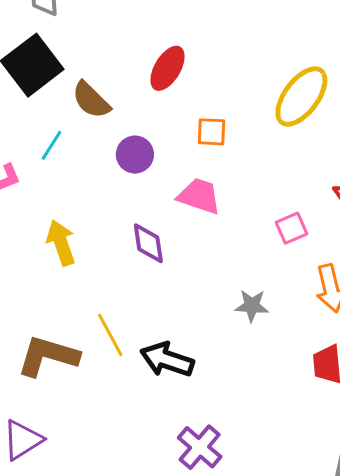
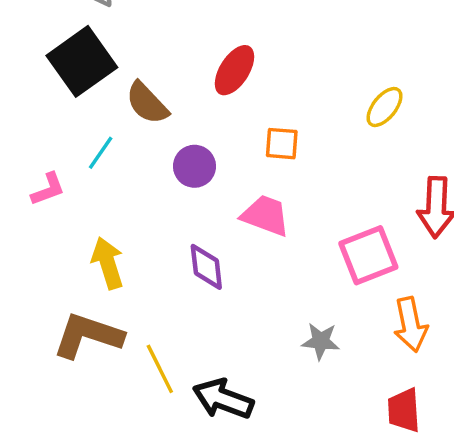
yellow ellipse: (301, 96) -> (385, 107), size x0.6
pink square: (291, 228) -> (368, 255), size x1.6
brown L-shape: (48, 356) -> (88, 336), moved

